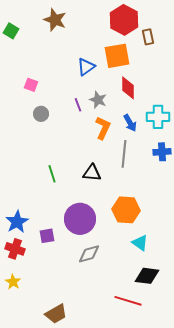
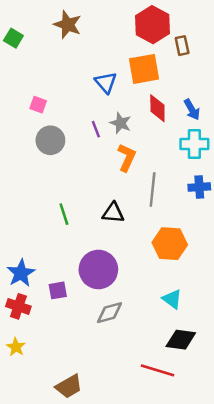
blue triangle: (86, 67) -> (106, 82), turned -36
gray circle: (41, 114) -> (50, 140), size x1.5
blue arrow: (130, 123) -> (192, 110), moved
orange hexagon: (126, 210) -> (170, 244), moved

